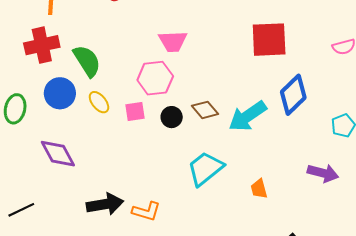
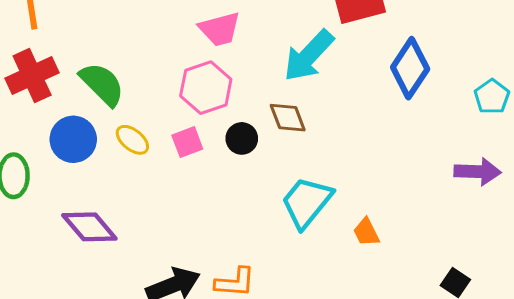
brown diamond: (205, 110) -> (288, 118), turned 32
cyan arrow: (248, 116) -> (309, 56), moved
orange trapezoid: (259, 189) -> (366, 232), moved

